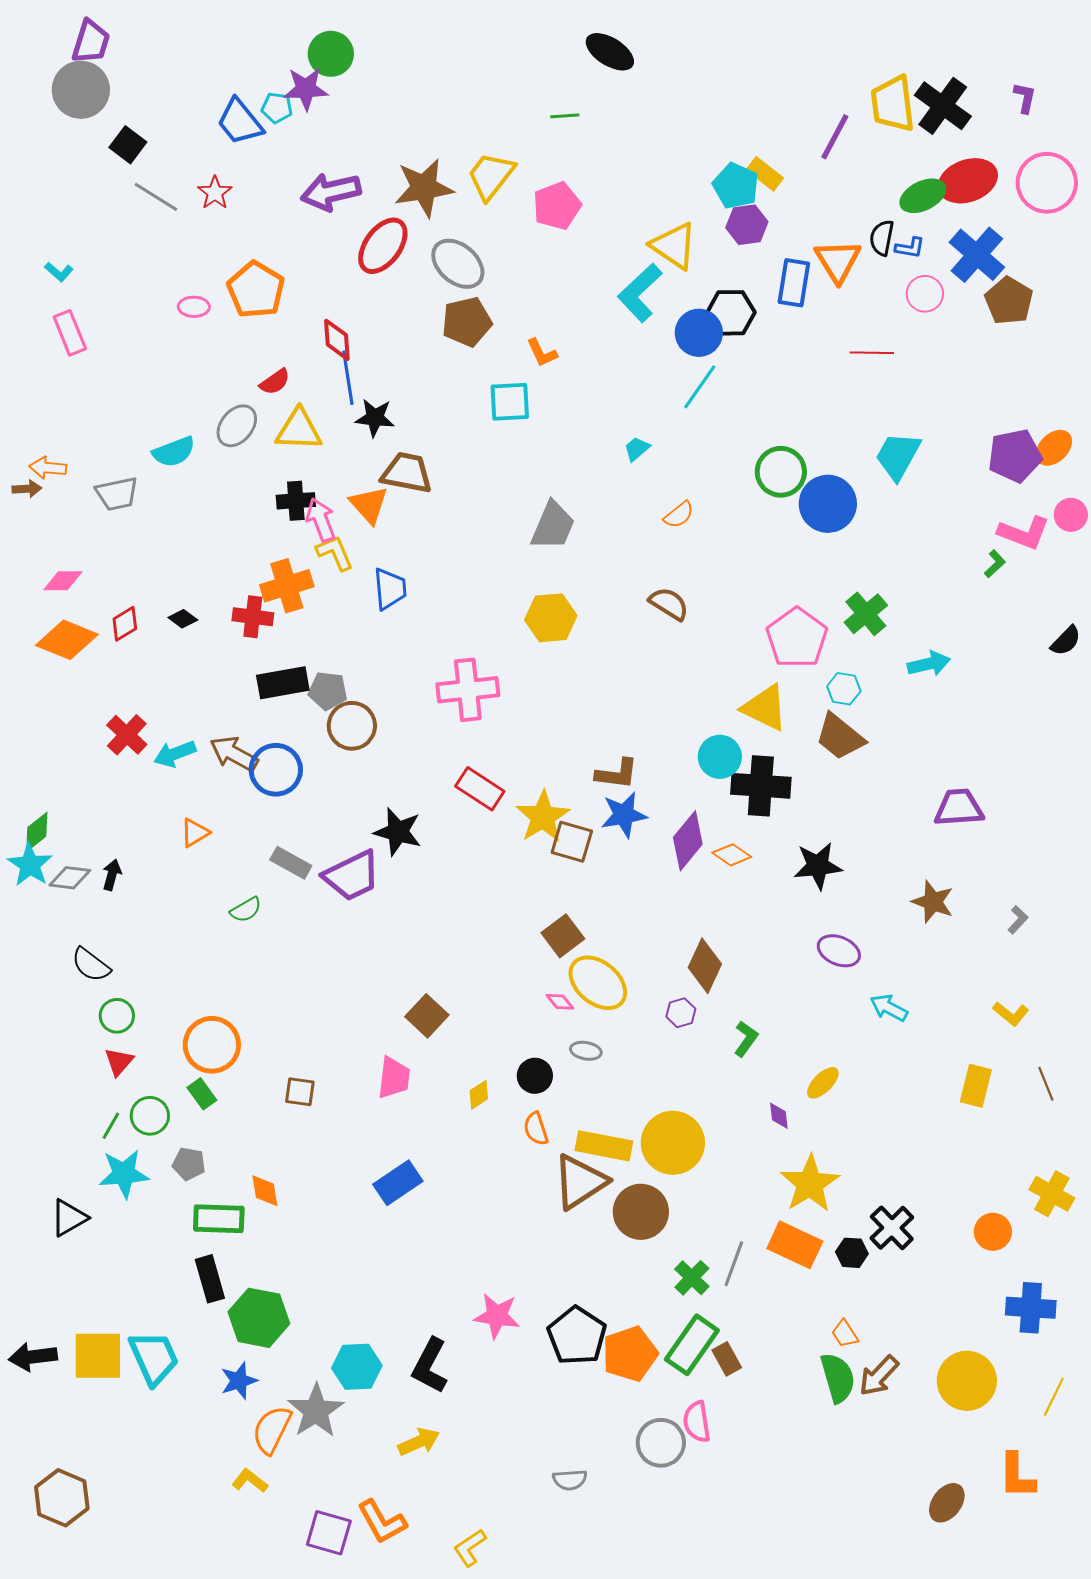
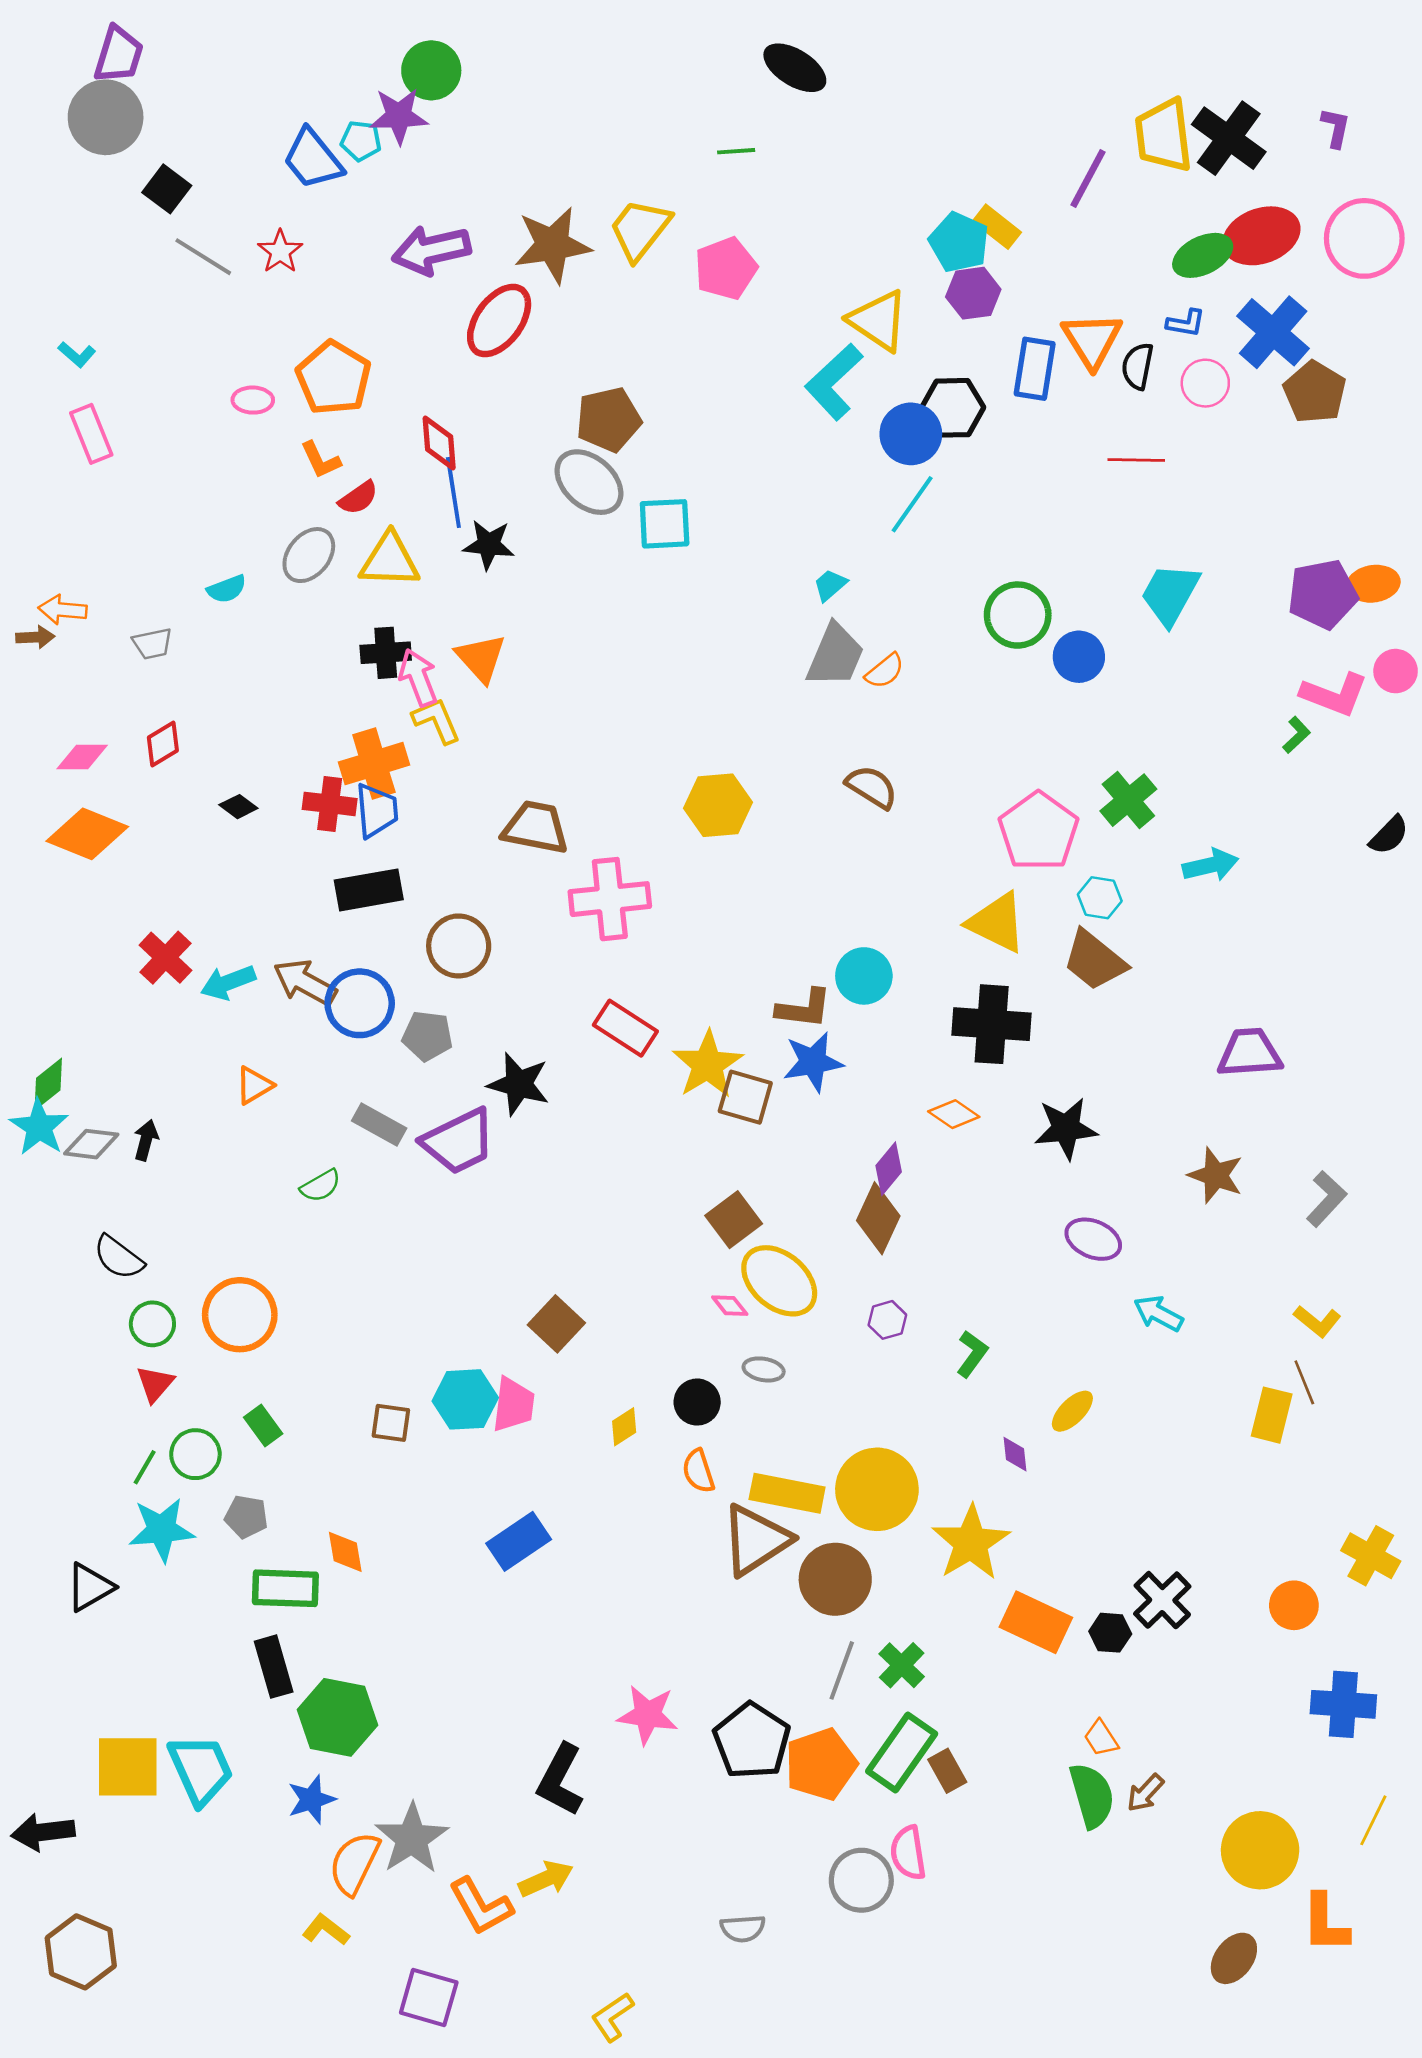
black semicircle: (882, 238) -> (1138, 366), moved
gray ellipse: (458, 264) -> (589, 482), moved
orange L-shape: (542, 353) -> (321, 460), moved
orange ellipse: (1054, 448) -> (1373, 584), turned 36
cyan semicircle: (174, 452) -> (227, 589), size x0.7
brown trapezoid: (407, 473) -> (536, 827), moved
gray trapezoid: (117, 494) -> (152, 644), size x0.7
blue circle: (828, 504) -> (1079, 657), size x0.7
gray trapezoid: (553, 526) -> (835, 655), moved
blue trapezoid: (390, 589) -> (377, 810), moved
red diamond: (125, 624) -> (163, 744), moved
gray pentagon: (328, 691) -> (427, 1036), moved
cyan circle: (720, 757) -> (864, 976), moved
purple diamond: (688, 841) -> (889, 1169), moved, size x0.7
gray L-shape: (1018, 920) -> (1326, 1199), size x1.5
brown diamond: (705, 966) -> (878, 1218), moved
orange circle: (212, 1045) -> (240, 1315), moved
brown line: (1046, 1084) -> (1304, 1382), moved
yellow star: (810, 1184) -> (971, 1543), moved
gray line: (734, 1264) -> (842, 1670), moved
black arrow: (33, 1357) -> (43, 1832), moved
cyan hexagon: (357, 1367) -> (465, 1399), moved
brown arrow: (879, 1376) -> (1145, 1793), size x0.7
yellow circle: (967, 1381) -> (1260, 1850), moved
orange L-shape: (382, 1522) -> (481, 1906), moved

